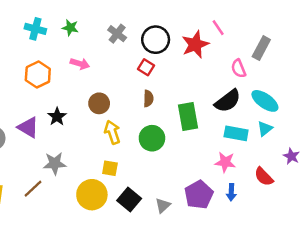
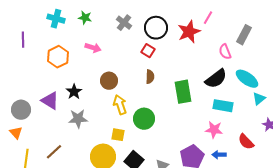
pink line: (218, 28) -> (208, 18), turned 64
cyan triangle: (265, 129) -> (259, 99), moved
green circle: (152, 138) -> (144, 119), moved
gray star: (55, 163) -> (78, 119), moved
blue arrow: (231, 192) -> (219, 155), turned 88

